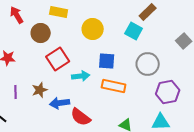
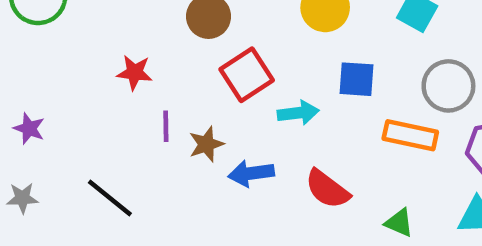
orange rectangle: (114, 86) -> (410, 135), moved
purple line: (16, 92) -> (166, 126), moved
red semicircle: (81, 117) -> (327, 189), moved

